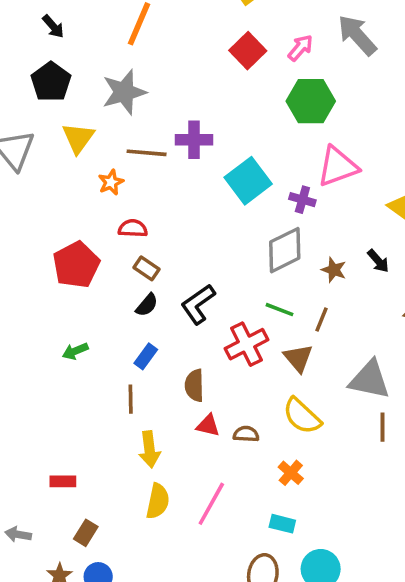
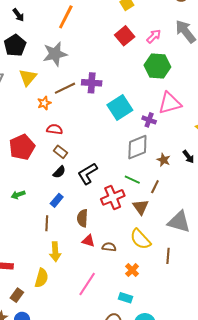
brown line: (147, 153) -> (65, 88), turned -35
brown line: (383, 427) -> (168, 256), moved
yellow semicircle: (158, 501) -> (41, 278), moved

